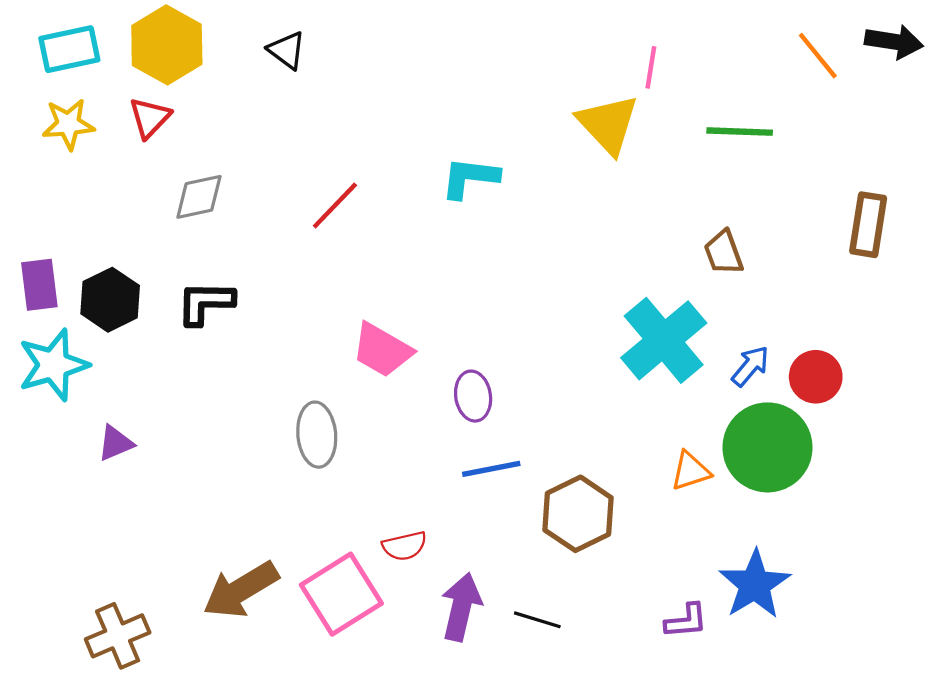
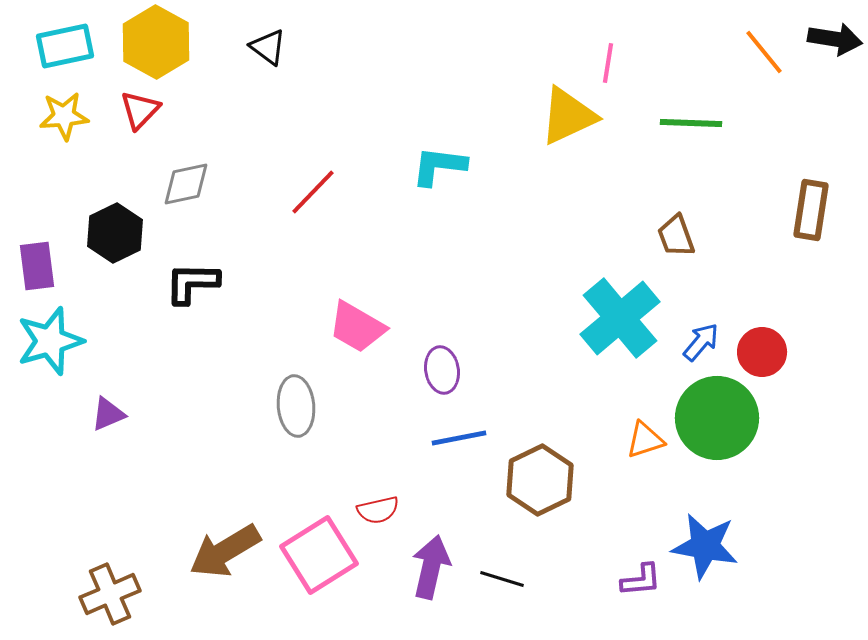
yellow triangle: (608, 124) -> (568, 116), turned 48
black hexagon: (110, 300) -> (115, 233), moved
blue star: (755, 584) -> (705, 546), turned -30

